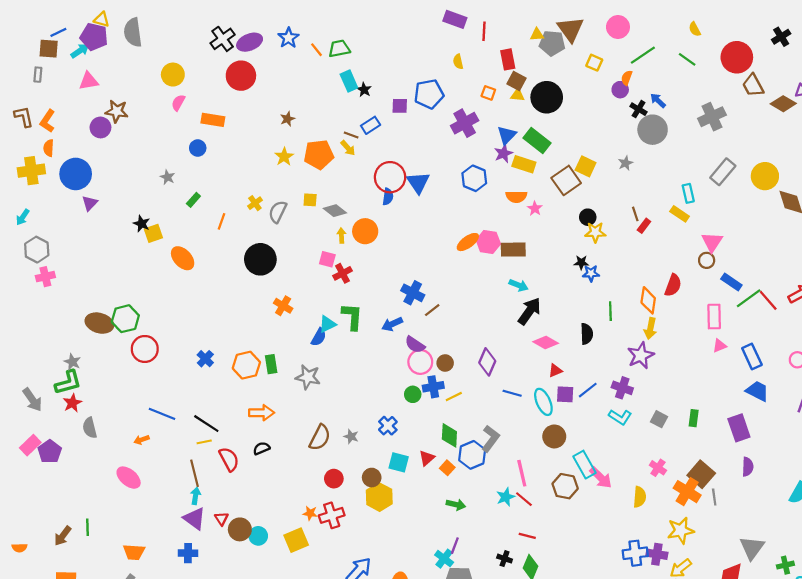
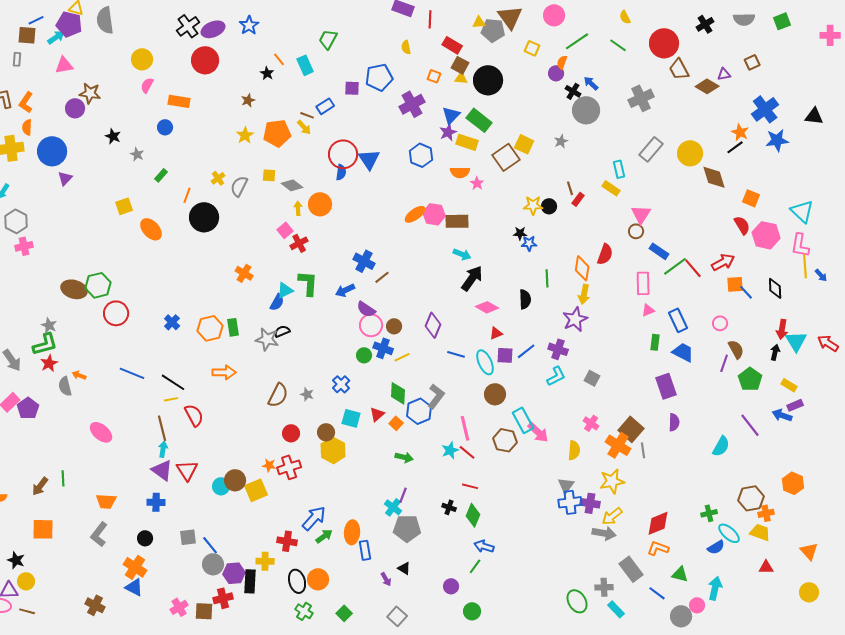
green trapezoid: (339, 49) -> (328, 39), moved, turned -50
orange line: (317, 50) -> (279, 59), moved
red rectangle: (508, 59) -> (452, 45), turned -48
black star: (364, 90) -> (267, 73), moved
black circle: (588, 217) -> (549, 206), moved
black star: (142, 224) -> (113, 136), moved
black circle: (260, 259) -> (204, 217), moved
pink square: (327, 259) -> (285, 230), turned 35
blue cross: (433, 387) -> (383, 348), turned 30
cyan L-shape: (620, 417) -> (556, 376), turned -60
green rectangle: (694, 418) -> (655, 342), moved
orange arrow: (142, 440) -> (79, 375), moved, turned 40
black semicircle: (261, 448) -> (282, 331), moved
red triangle: (221, 519) -> (187, 470), size x1.6
brown circle: (240, 529) -> (235, 480), moved
gray triangle: (752, 548) -> (566, 485), moved, size x0.7

